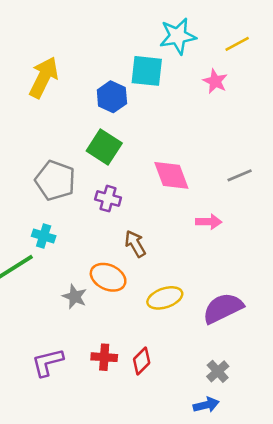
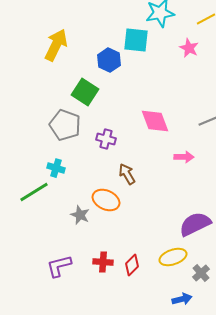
green square: (104, 147) -> (85, 92), moved
yellow ellipse: (165, 298) -> (173, 257), moved
gray cross: (218, 371) -> (201, 273), moved

